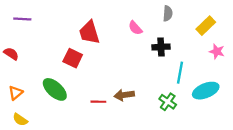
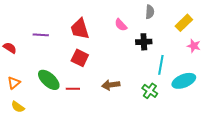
purple line: (22, 19) -> (41, 35), moved
red square: (73, 58) -> (80, 58), moved
red line: (98, 102) -> (73, 89), moved

